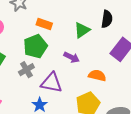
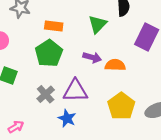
gray cross: (26, 70) -> (46, 94), moved
orange semicircle: (97, 75) -> (115, 65), moved

